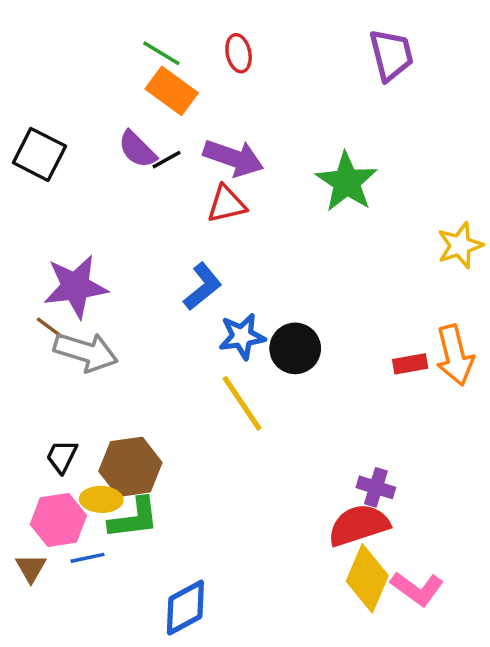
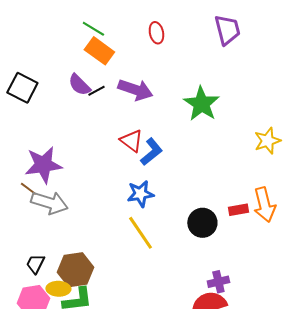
red ellipse: (239, 53) -> (156, 33), moved
red triangle: (227, 204) -> (131, 141), moved, turned 50
blue L-shape: (203, 287) -> (151, 152), moved
black circle: (295, 348) -> (202, 223), moved
purple cross: (376, 487) -> (218, 282), turned -30

